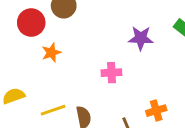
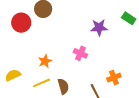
orange star: (51, 53) -> (45, 61), moved
pink cross: (111, 73) -> (80, 53), turned 32

